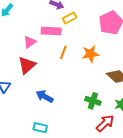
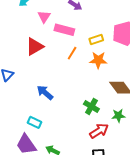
yellow rectangle: (70, 18) -> (96, 39), moved
pink triangle: (30, 42) -> (44, 17), moved, turned -32
red triangle: (27, 65) -> (35, 47), moved

